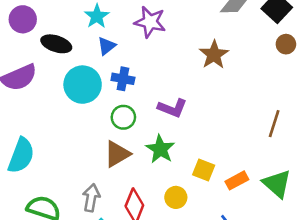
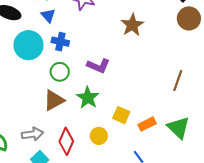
brown circle: (286, 44) -> (189, 18), size x1.5
blue triangle: (107, 46) -> (48, 16), turned -35
gray arrow: (91, 198) -> (32, 134), turned 70

